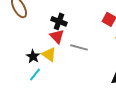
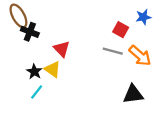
black cross: (59, 21) -> (30, 32), moved
gray line: (79, 47) -> (113, 51), moved

